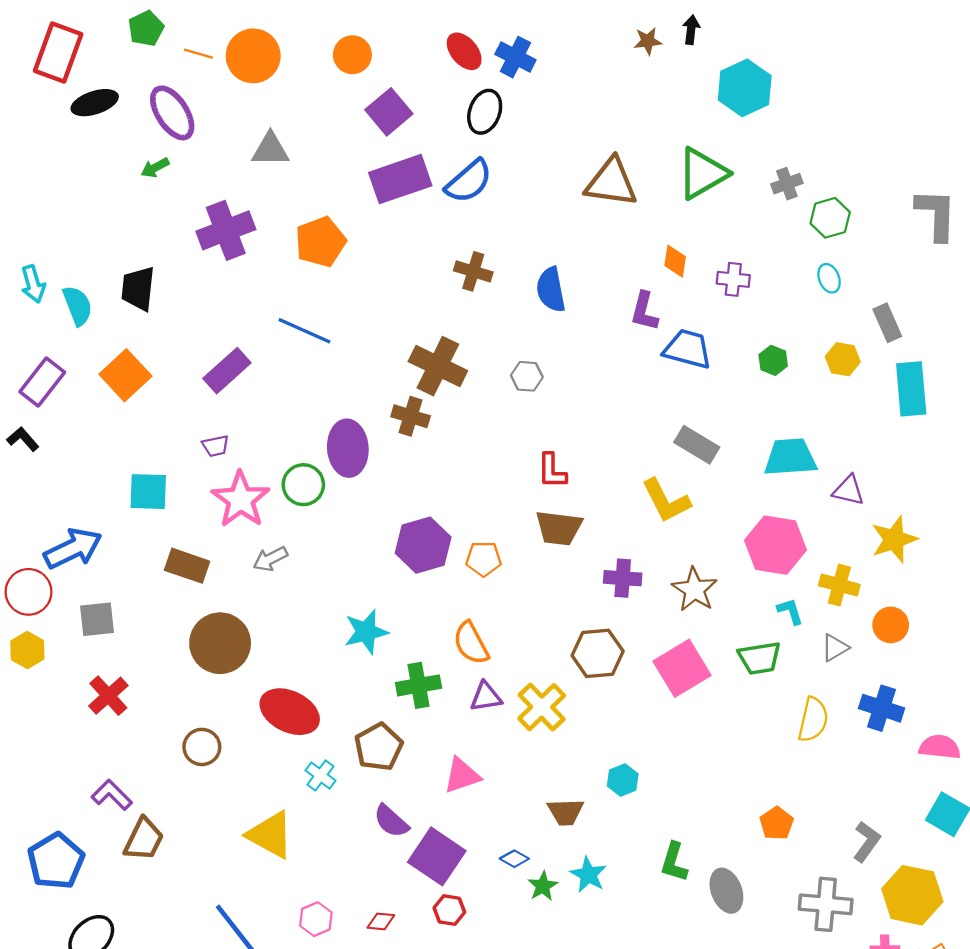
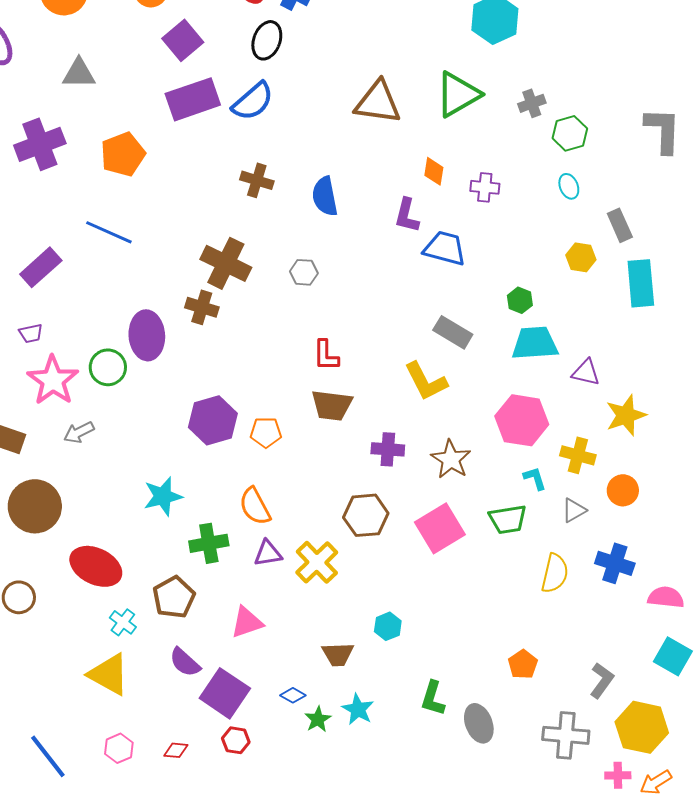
green hexagon: (773, 360) -> (520, 300), moved
yellow triangle: (270, 835) -> (109, 674), moved

